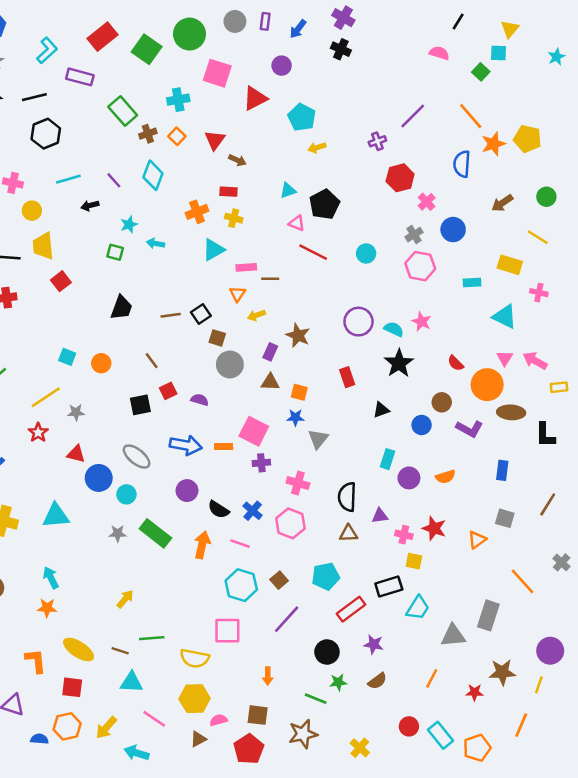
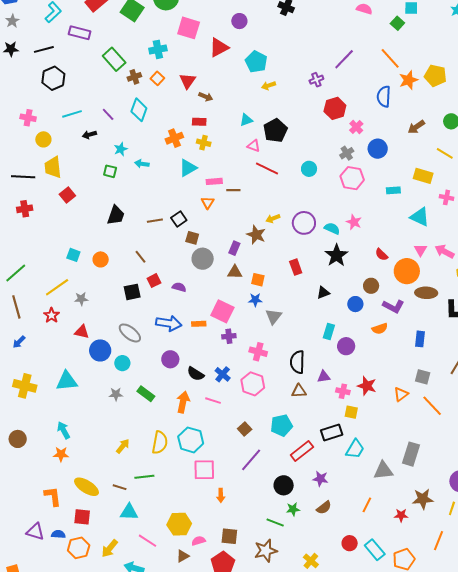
yellow arrow: (256, 315) -> (273, 218), moved
orange semicircle: (446, 477) -> (380, 329), moved
green rectangle: (155, 533) -> (146, 394), size x0.7
orange line: (522, 581) -> (432, 406), moved
cyan hexagon: (241, 585) -> (191, 440), moved
yellow semicircle: (195, 658) -> (160, 442), moved, turned -90
orange arrow: (268, 676) -> (221, 495), moved
blue semicircle: (39, 739) -> (58, 534), moved

